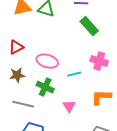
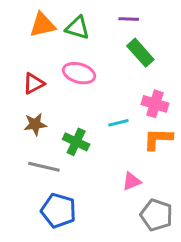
pink ellipse: (47, 61) -> (79, 73), moved
orange L-shape: (101, 97) -> (158, 139), moved
pink triangle: (69, 106) -> (132, 181), moved, turned 40

